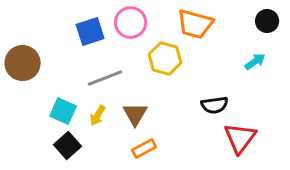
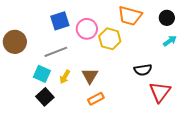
black circle: (267, 21) -> (167, 18), moved
pink circle: (131, 23) -> (87, 29), moved
gray line: (105, 78) -> (56, 52), moved

